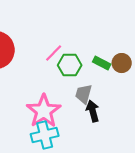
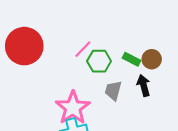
black arrow: (93, 111) -> (144, 85), moved

